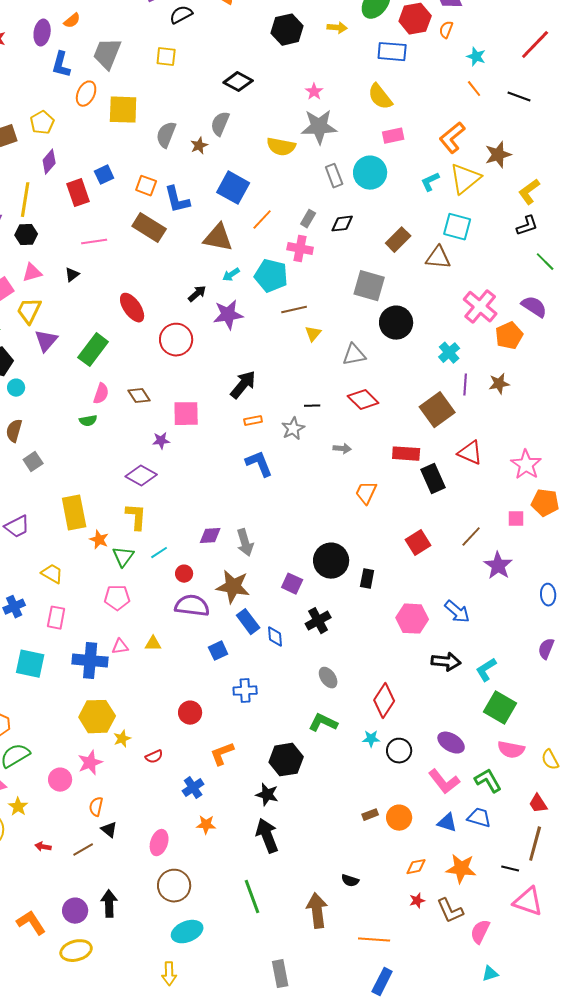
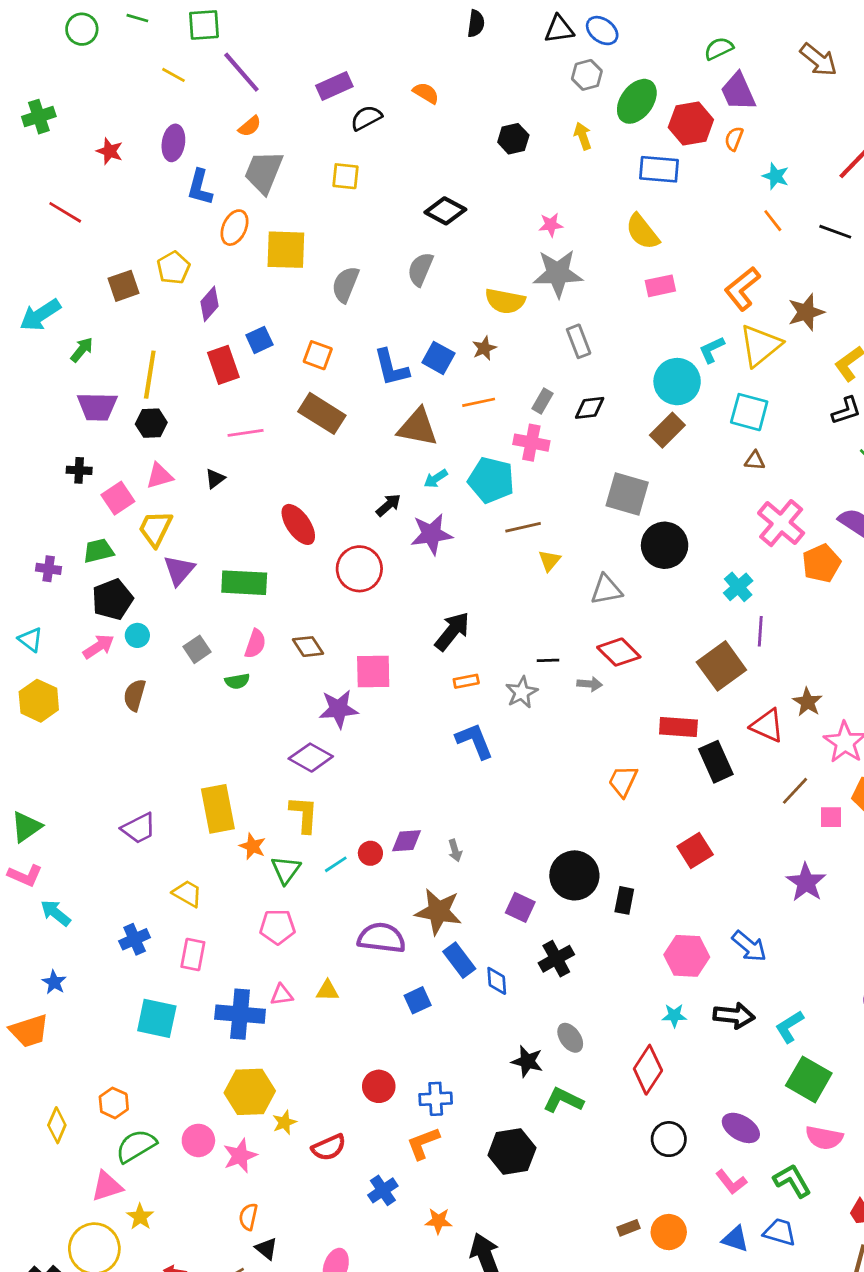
orange semicircle: (72, 21) -> (250, 126), moved
yellow arrow: (337, 28) -> (583, 136), turned -114
black hexagon: (287, 30) -> (513, 139), size x0.7
pink star: (314, 92) -> (551, 225), turned 30
brown star: (199, 146) -> (484, 348), moved
purple diamond: (49, 162) -> (210, 304), moved
cyan circle: (370, 173) -> (677, 382), moved
blue square: (233, 188) -> (438, 358), size x0.7
blue L-shape: (177, 200) -> (391, 368), moved
orange line: (262, 220) -> (479, 402), turned 35
brown triangle: (438, 258) -> (755, 461), moved, size x0.6
green rectangle: (93, 350) -> (244, 583), turned 56
brown star: (499, 384) -> (807, 702), moved, turned -30
purple star: (161, 441) -> (339, 709), size x1.6
gray arrow: (342, 449) -> (590, 684), moved
gray square: (33, 462) -> (197, 649), moved
brown line: (471, 537) -> (795, 791), moved
gray arrow: (245, 543) -> (455, 850), size x0.6
red circle: (184, 574) -> (370, 853), moved
blue cross: (245, 691) -> (436, 1099), moved
cyan star: (371, 739) -> (674, 1016), moved
red semicircle: (154, 757) -> (329, 1147), size x1.4
pink circle: (60, 780) -> (198, 1140), moved
pink L-shape: (444, 782) -> (731, 1182), size x0.7
black star: (267, 795) -> (527, 1061), moved
orange star: (206, 825) -> (438, 1221), moved

